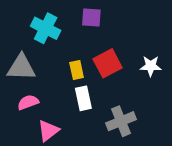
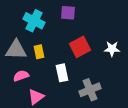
yellow rectangle: (77, 70) -> (39, 52), moved

